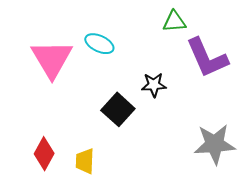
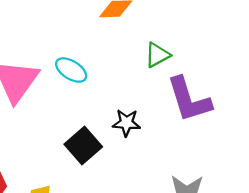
green triangle: (174, 22) -> (157, 55), turned -30

